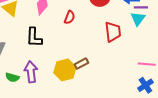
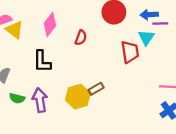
cyan triangle: (138, 19) -> (146, 38), moved
green semicircle: (12, 77) -> (17, 98), moved

